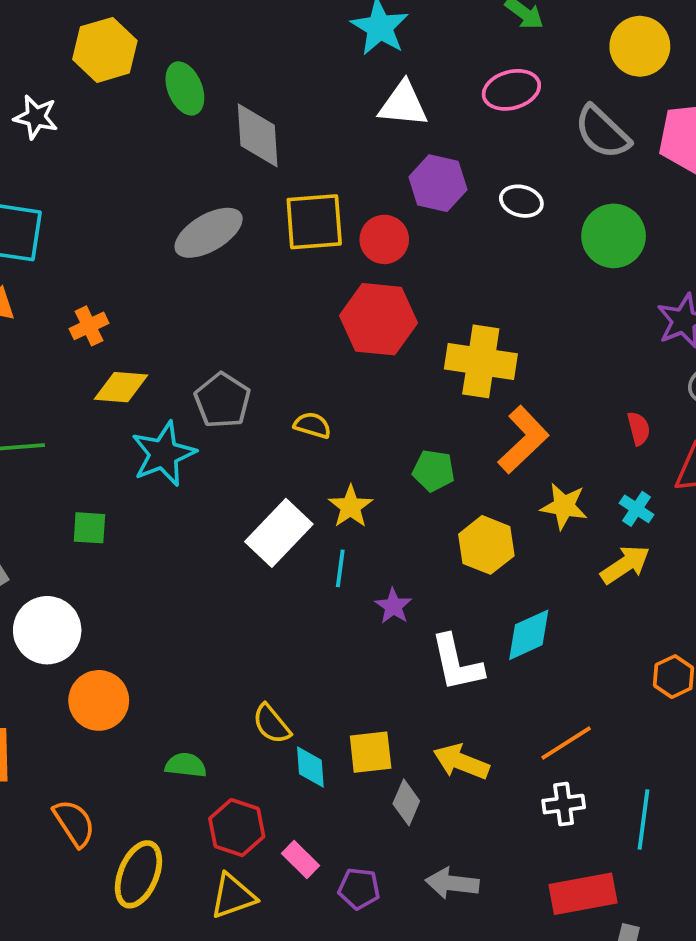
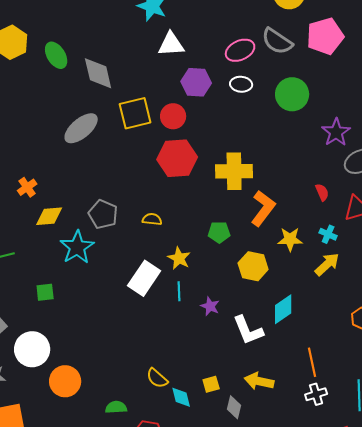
pink ellipse: (511, 90) -> (240, 50), moved
orange line: (566, 743) -> (312, 362), turned -60
yellow square: (371, 752) -> (211, 384), size x0.7

